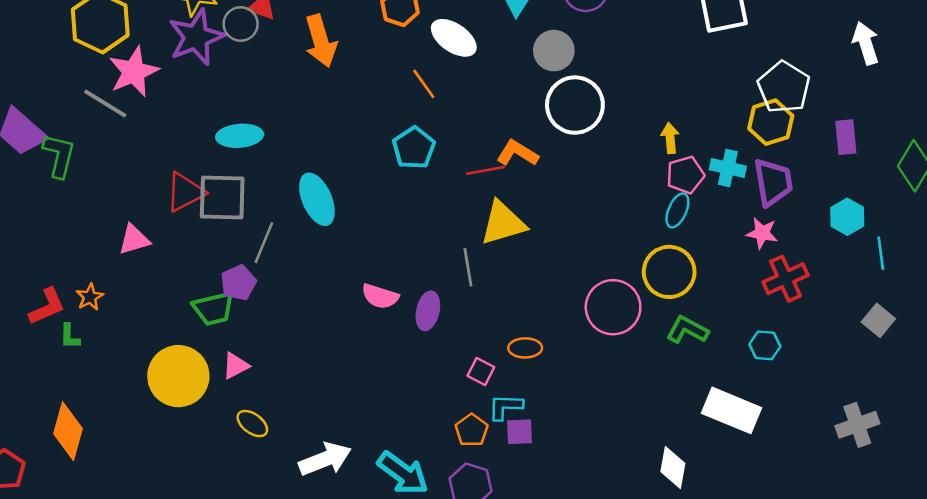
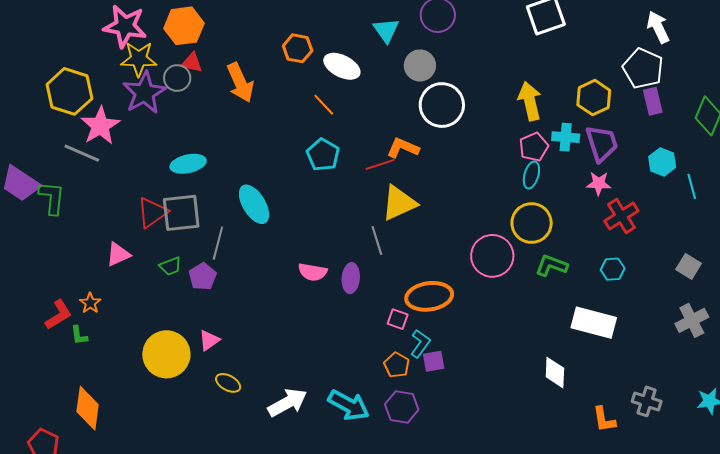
white pentagon: (784, 87) -> (643, 68), moved
yellow arrow: (670, 138) -> (530, 101), moved, size x1.6
green trapezoid: (213, 308) -> (170, 266), moved, size x0.7
gray square: (878, 320) -> (689, 266), moved
orange ellipse: (525, 348) -> (429, 296), size x1.8
cyan L-shape: (505, 407) -> (420, 344), turned 132

